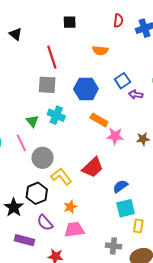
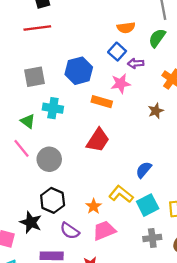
orange semicircle: (100, 50) -> (126, 28), moved
red line: (52, 57) -> (37, 28), moved, turned -65
pink star: (115, 136) -> (121, 83), moved
red trapezoid: (93, 167) -> (98, 140), moved
yellow L-shape: (61, 176) -> (121, 194), moved
cyan square: (126, 208) -> (148, 205), moved

